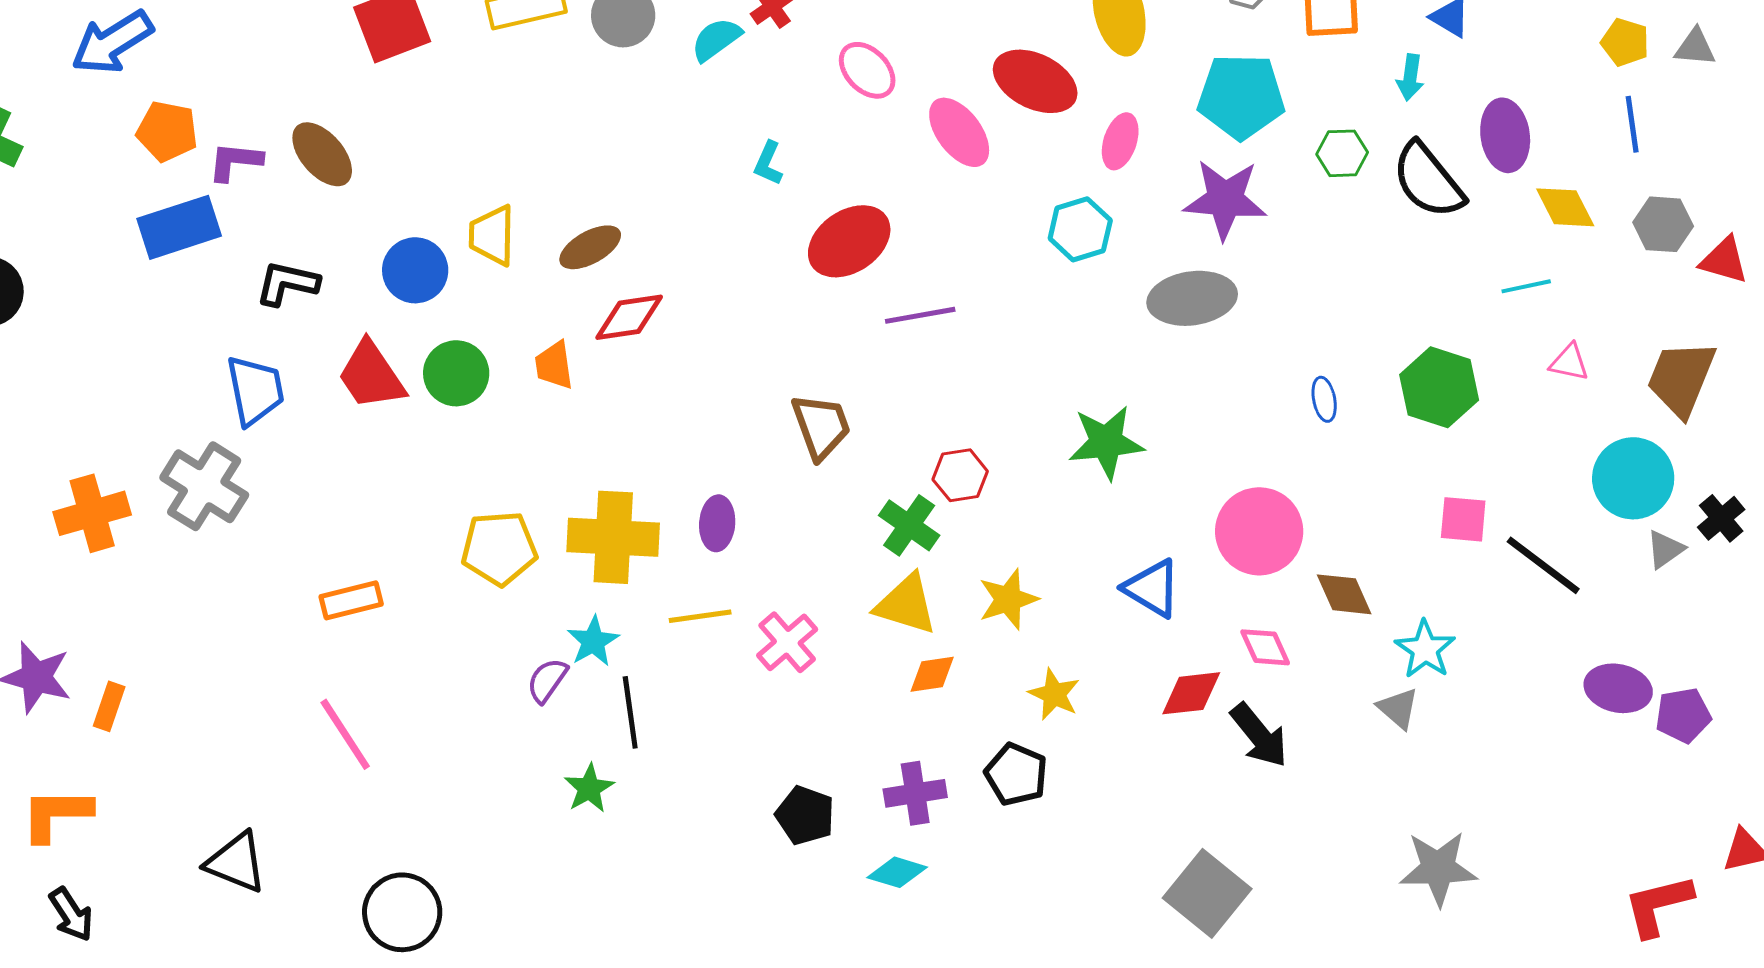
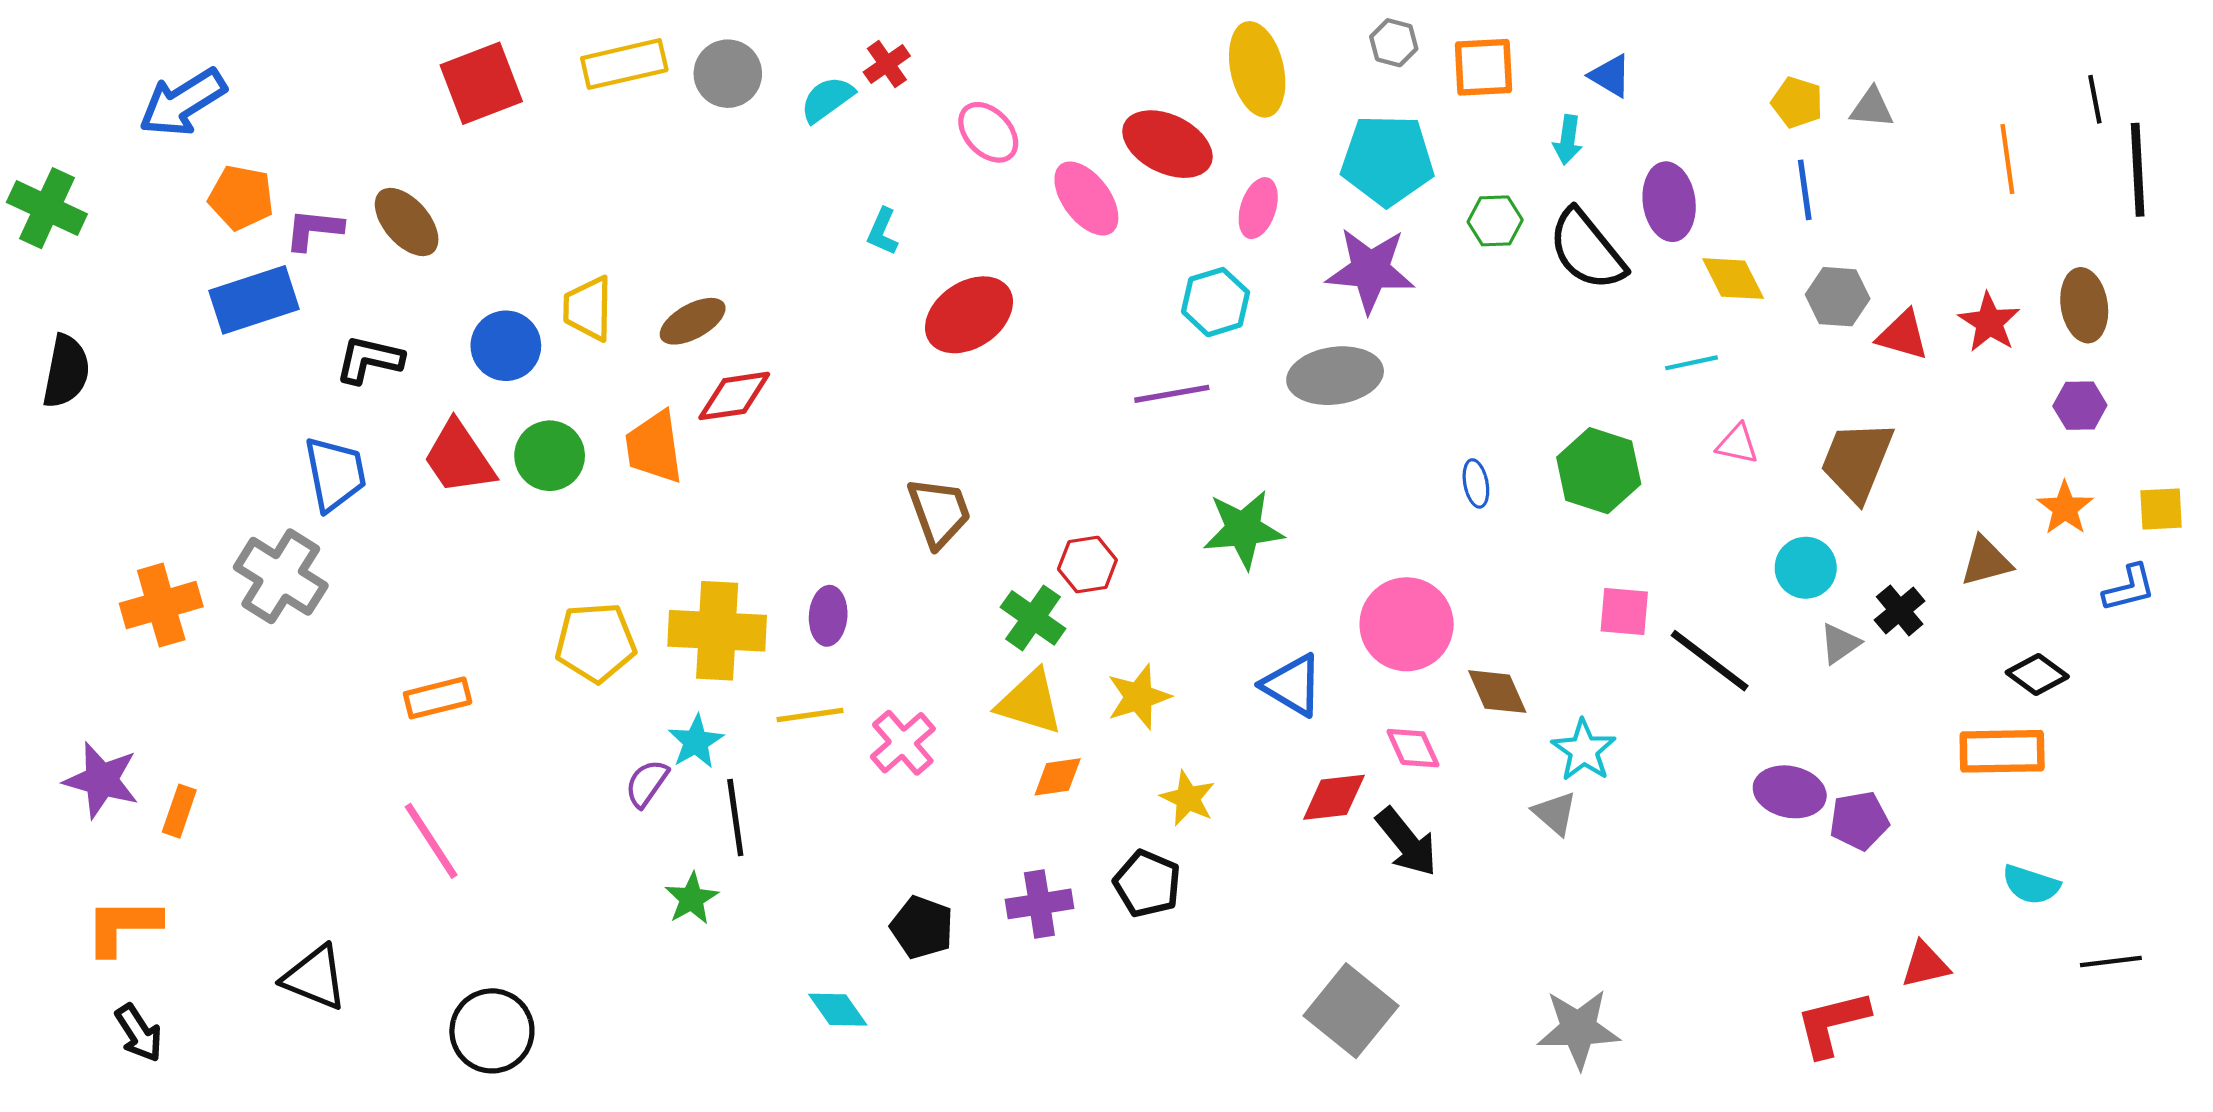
purple line: (920, 315) -> (1172, 394), moved
orange trapezoid: (554, 365) -> (654, 447), size x1.4
cyan circle: (1633, 478) -> (1806, 568), size x0.7
gray star: (1438, 868) -> (1578, 1029), moved
cyan diamond: (897, 872) -> (838, 1010), moved, turned 38

